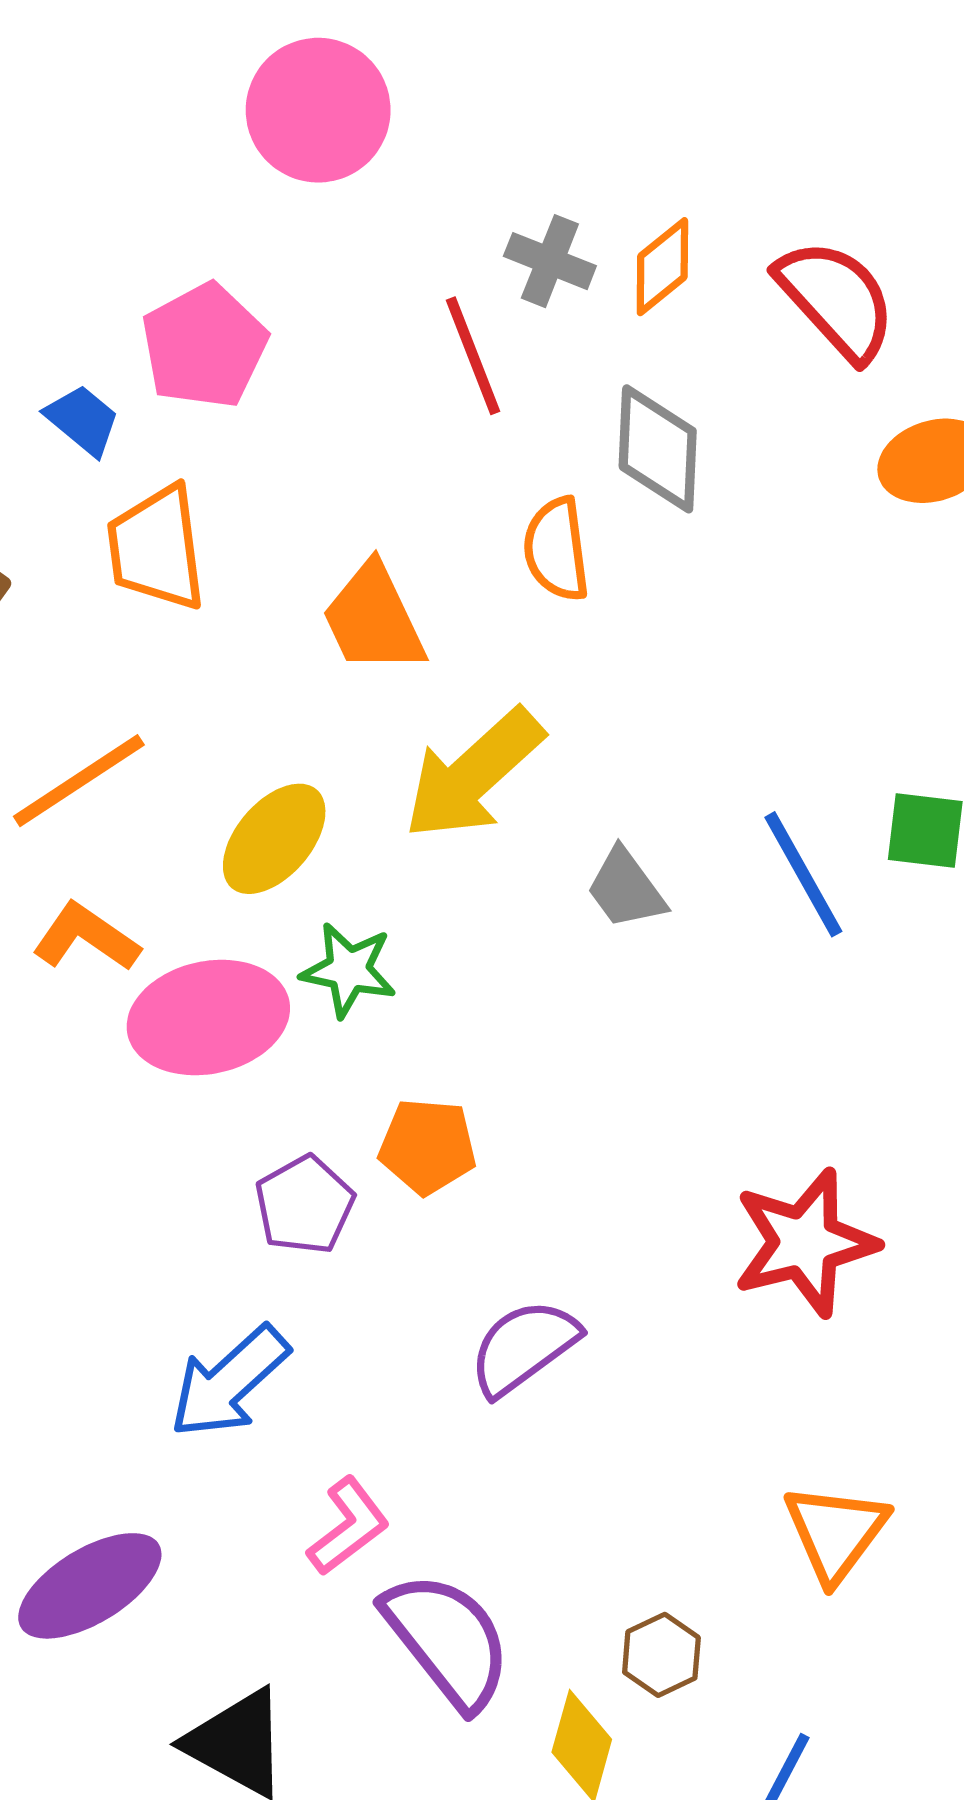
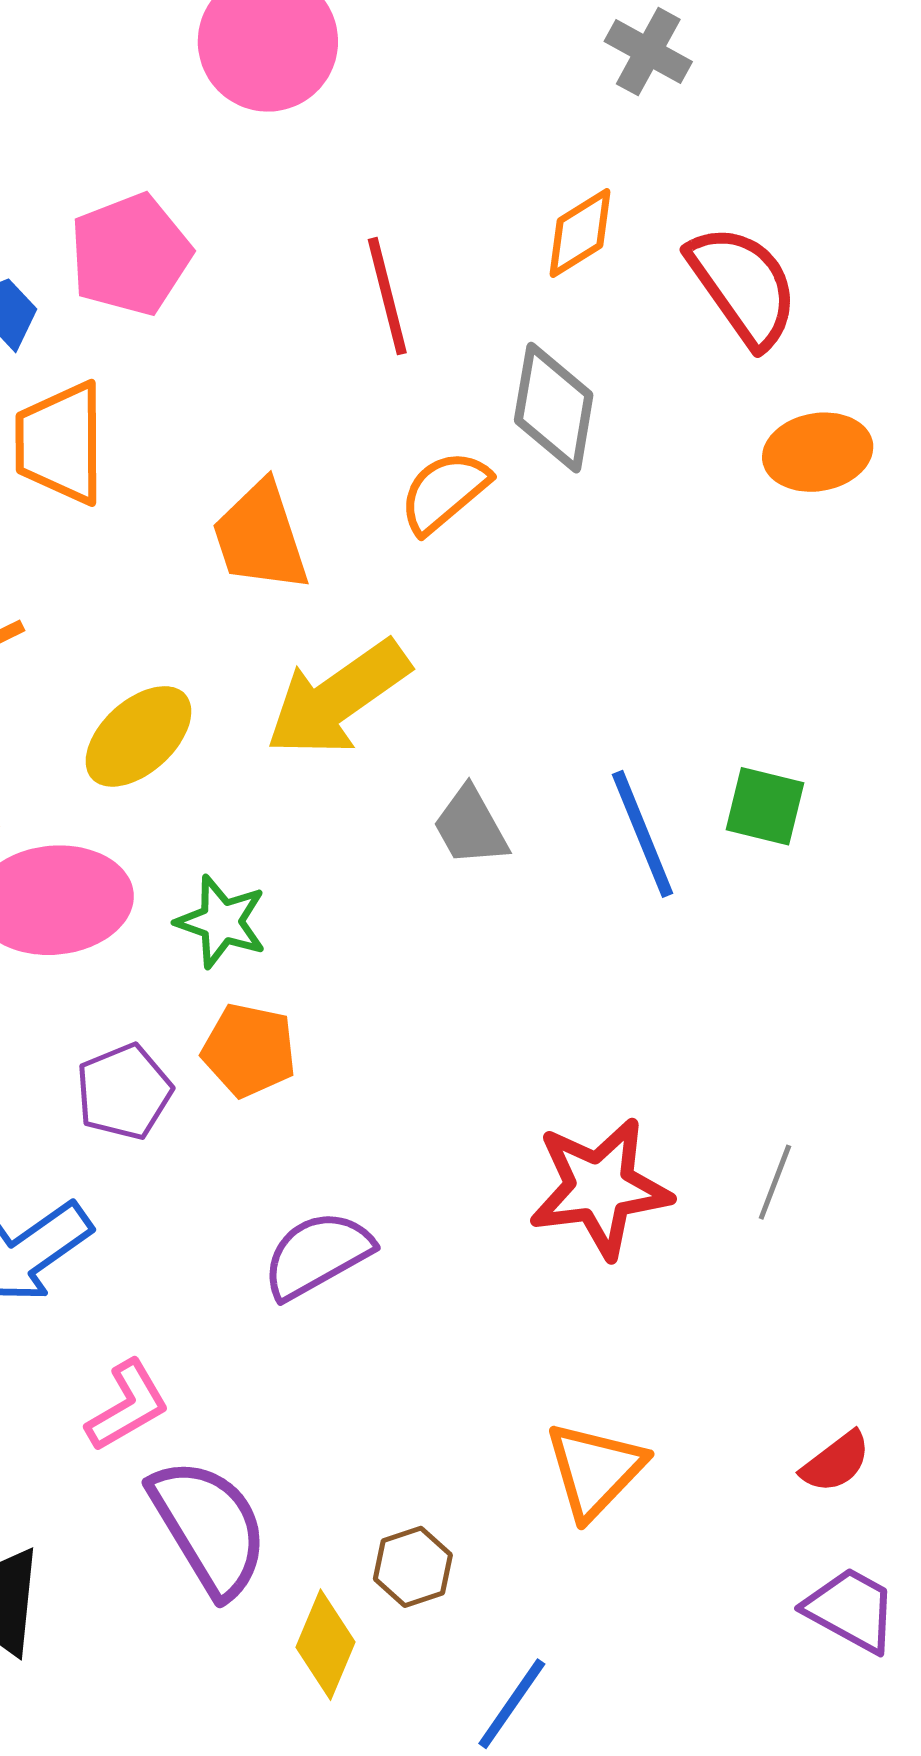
gray cross: (550, 261) -> (648, 52), moved
orange semicircle: (556, 549) -> (444, 492), turned 50
green star: (349, 970) -> (221, 922), moved

